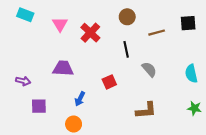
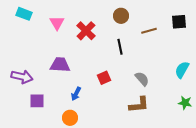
gray semicircle: (149, 69) -> (142, 79), moved
cyan semicircle: (191, 74) -> (182, 70), turned 42
purple arrow: (23, 81) -> (22, 77), size x1.5

